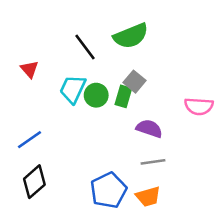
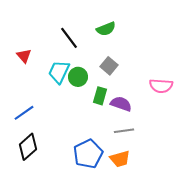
green semicircle: (131, 36) -> (106, 29), size x0.7
green rectangle: (123, 96) -> (100, 96), moved

